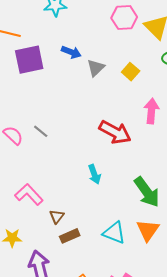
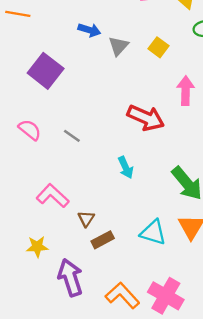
purple square: (29, 60) -> (46, 71), moved, turned -36
gray line: (41, 131) -> (72, 136), moved

